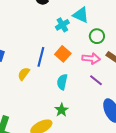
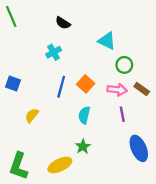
cyan cross: (62, 25) -> (54, 52), moved
yellow semicircle: (24, 74) -> (32, 115), moved
purple line: (96, 80) -> (122, 114), turned 40

